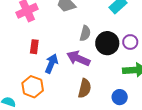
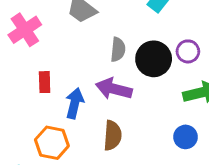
brown semicircle: (85, 88) -> (113, 135), moved

